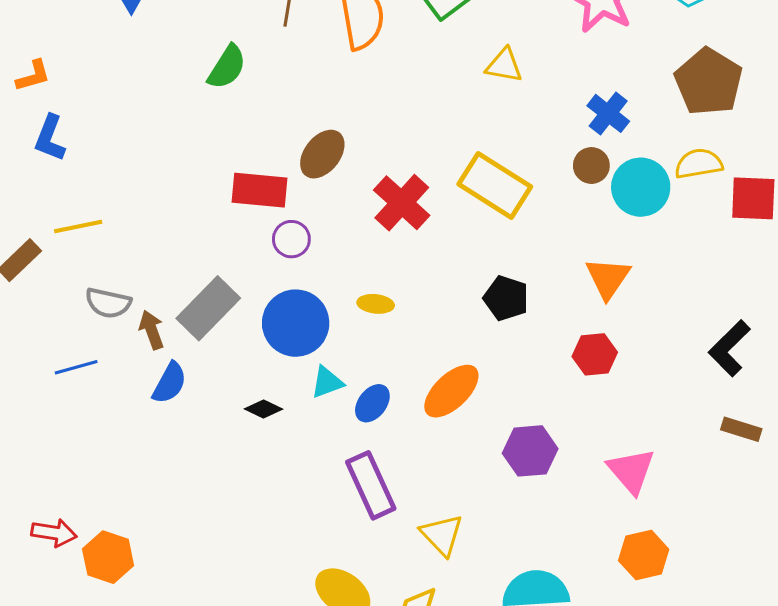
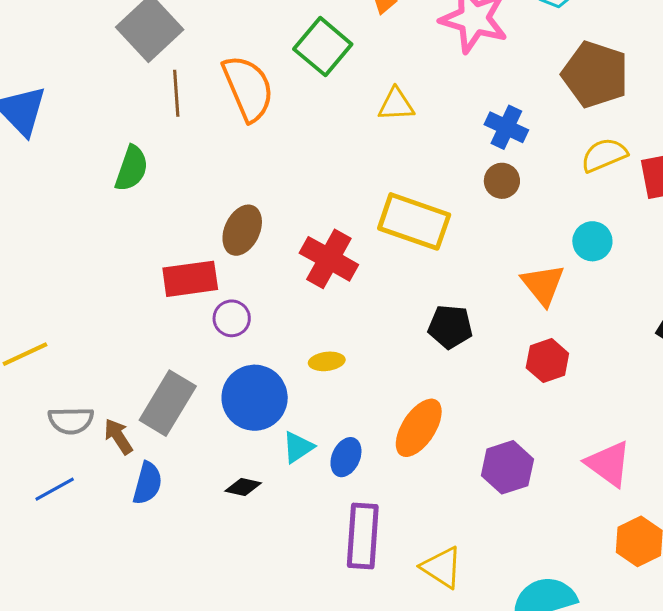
cyan circle: (641, 187) -> (592, 241), moved, size x0.7
purple rectangle: (371, 485) -> (363, 536), turned 42

